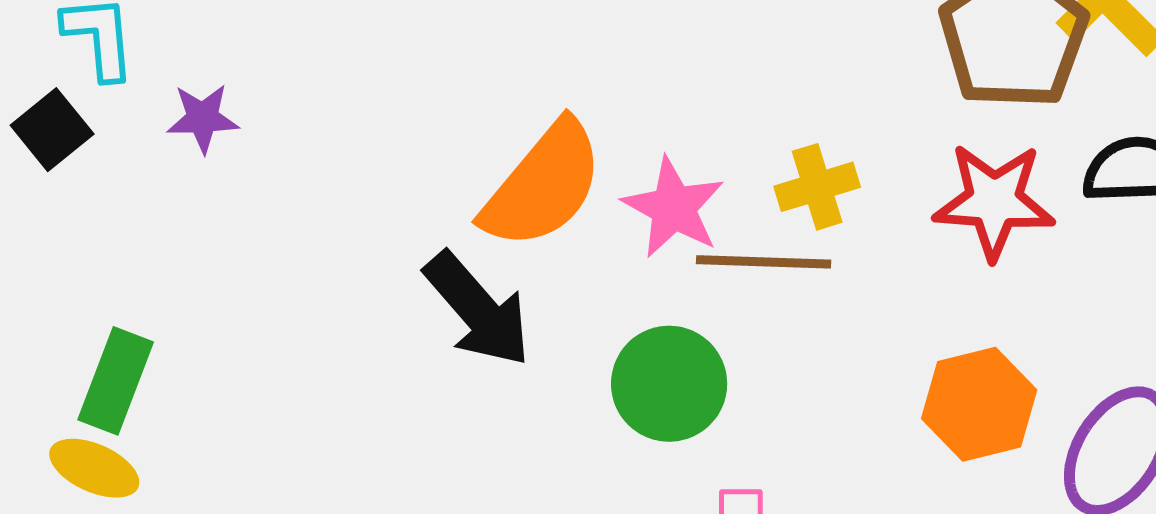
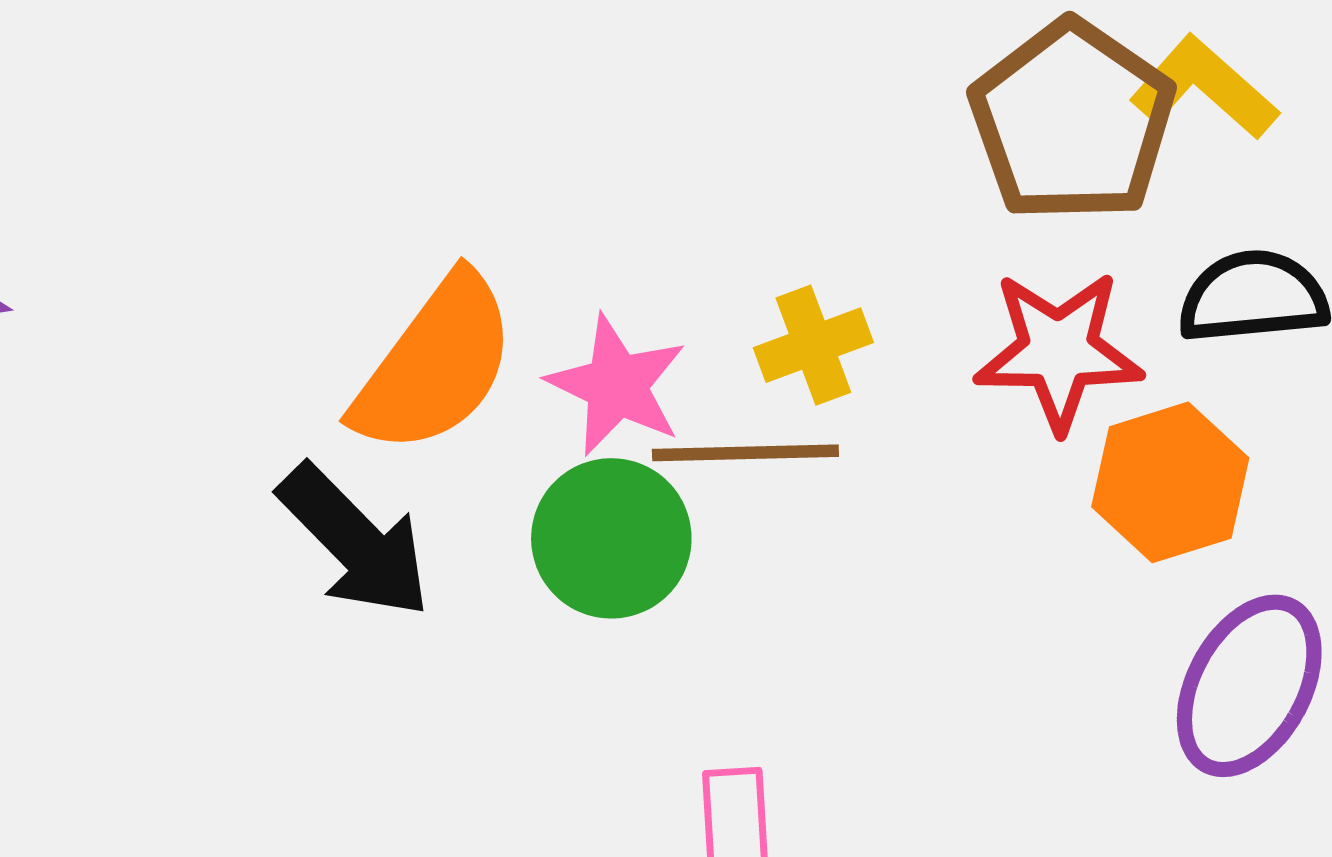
green circle: (669, 384) -> (611, 538), moved
orange hexagon: (979, 404) -> (1170, 482), moved

